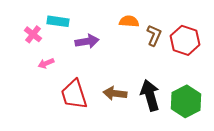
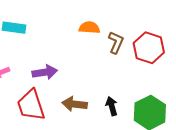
purple arrow: (87, 41) -> (45, 72), moved
black arrow: (150, 95) -> (112, 106), size x0.6

